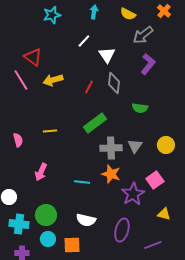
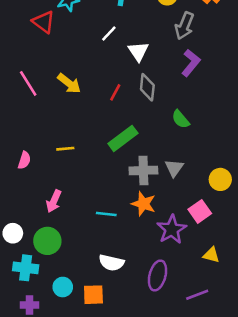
gray arrow: (143, 35) -> (184, 26), turned -30
red triangle: (33, 57) -> (44, 22), moved
yellow arrow: (53, 80) -> (69, 83), turned -126
green semicircle: (140, 108) -> (181, 119), turned 42
pink semicircle: (18, 140) -> (24, 160), turned 32
yellow circle: (166, 145) -> (220, 179), moved
green circle: (46, 215) -> (47, 241), moved

